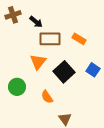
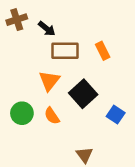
orange rectangle: (79, 39) -> (103, 51), turned 32
blue square: (93, 70) -> (116, 115), moved
orange semicircle: (47, 97) -> (52, 116), moved

